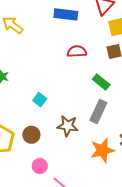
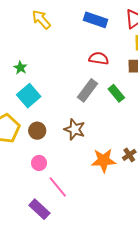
cyan square: (40, 100) -> (29, 96), moved, size x1.6
gray rectangle: (98, 112) -> (87, 90), moved

